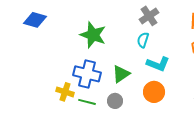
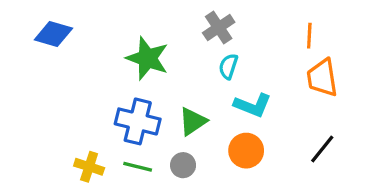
gray cross: (149, 16) -> (219, 28), moved
yellow cross: (65, 92) -> (89, 167), moved

